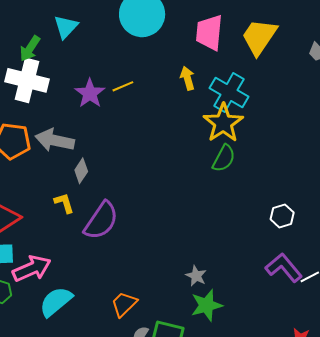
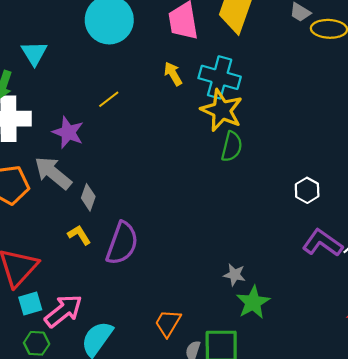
purple star: (90, 93) -> (68, 132), moved
gray arrow: (55, 140) -> (53, 173), turned 42

